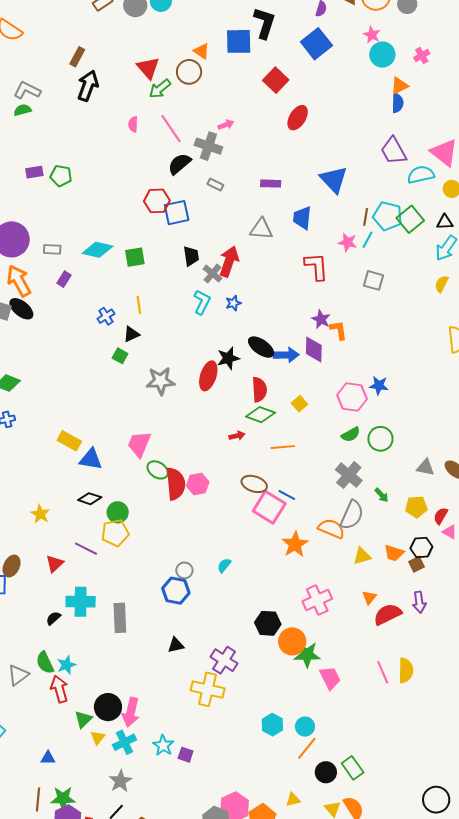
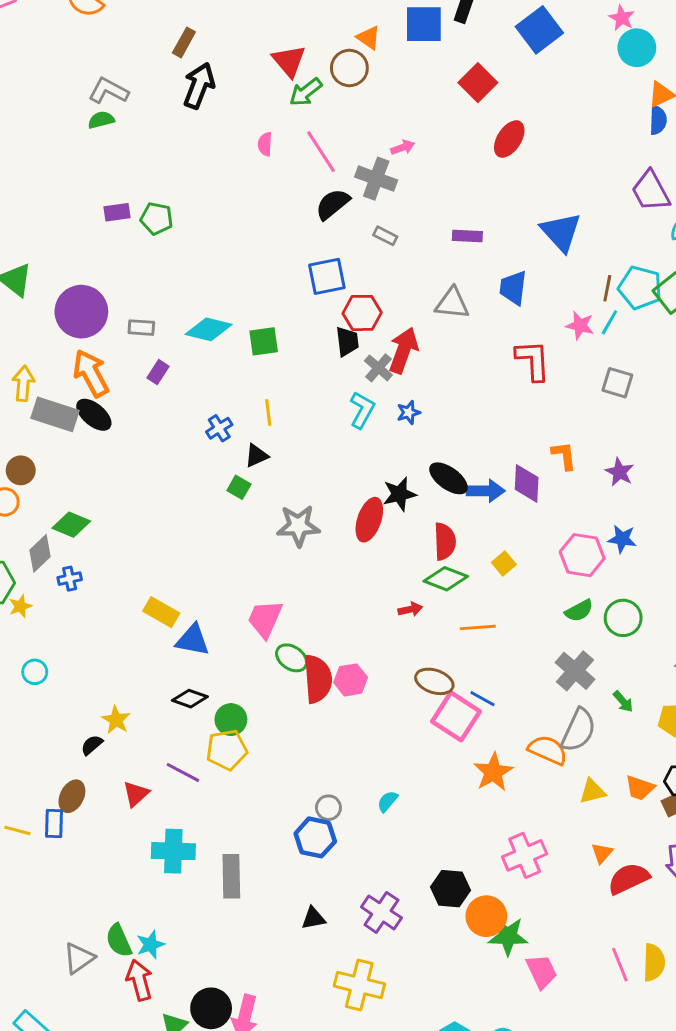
red hexagon: (157, 201) -> (362, 313), moved
purple star: (321, 319) -> (619, 472), moved
black semicircle: (53, 618) -> (92, 745), moved
purple cross: (224, 660) -> (381, 912), moved

